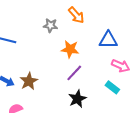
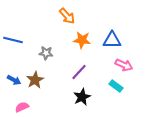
orange arrow: (76, 15) -> (67, 16), moved
gray star: (50, 25) -> (46, 53), moved
orange star: (70, 49) -> (82, 40), moved

